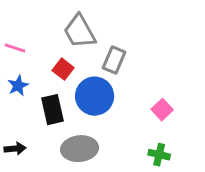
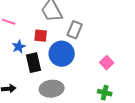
red square: (63, 69) -> (41, 36), turned -32
blue star: (18, 86) -> (19, 47), moved

